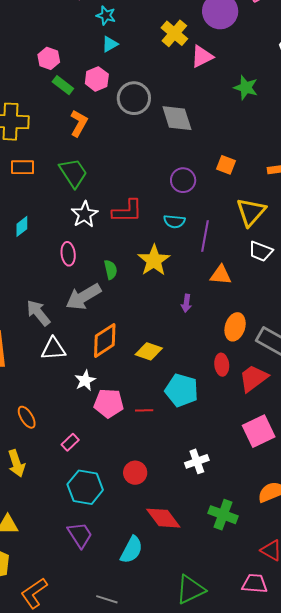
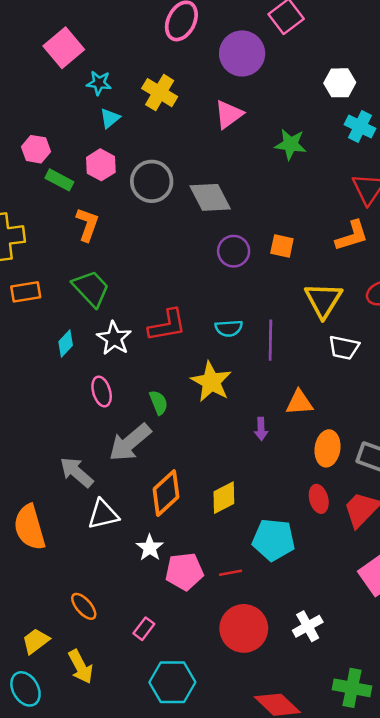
yellow cross: (174, 33) -> (160, 93), moved
purple circle: (183, 180) -> (234, 251), moved
cyan diamond: (22, 226) -> (66, 343), moved
orange triangle: (221, 275) -> (299, 403), moved
yellow diamond: (149, 351) -> (224, 498), turned -36
red circle: (135, 473) -> (244, 628), moved, size x1.6

